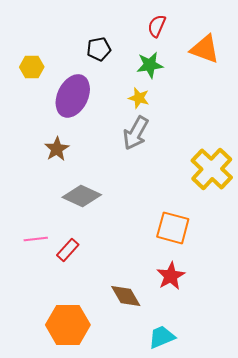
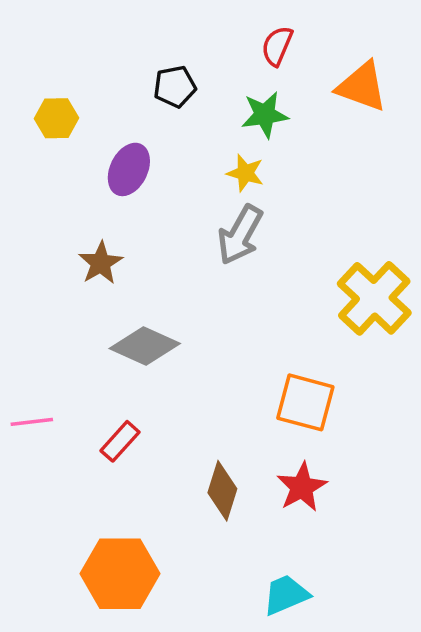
purple ellipse: (73, 96) -> (129, 169), size x0.7
pink line: (36, 239) -> (32, 422), moved
brown diamond: (126, 296) -> (222, 491), moved, turned 48

